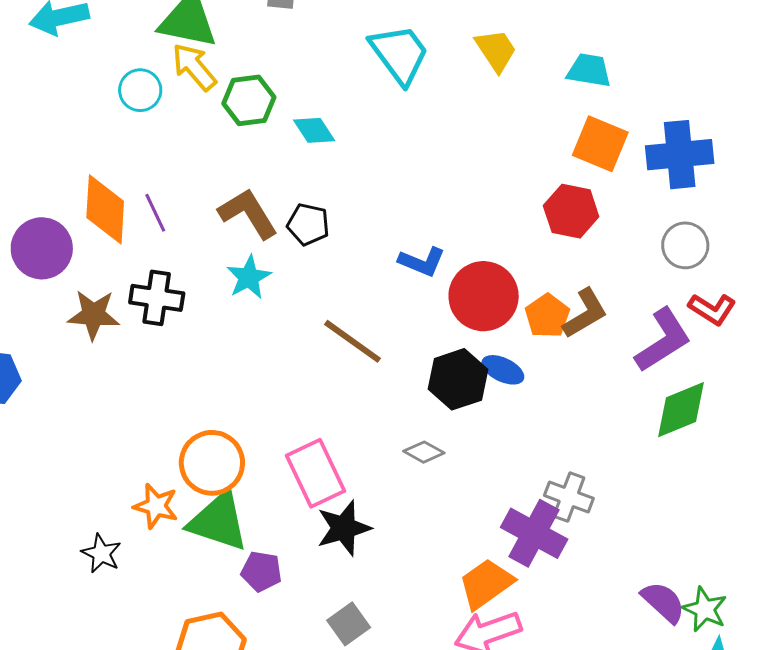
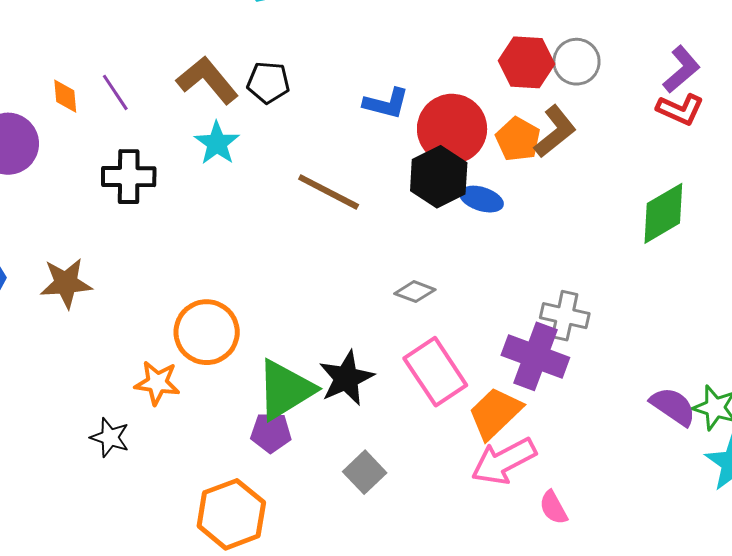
orange diamond: (105, 209) -> (65, 96), size x0.5
red hexagon: (571, 211) -> (526, 62), moved
gray circle: (685, 245) -> (576, 62), moved
brown star: (94, 315) -> (66, 283), moved
purple L-shape: (663, 340) -> (681, 69), moved, size x0.7
black hexagon: (458, 379) -> (439, 177), moved
pink rectangle: (316, 473) -> (435, 372), moved
green triangle: (218, 521) -> (285, 390), moved, turned -42

